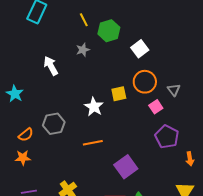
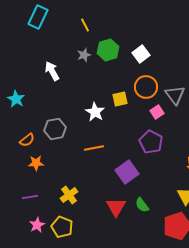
green hexagon: (109, 31) -> (108, 50), moved
gray triangle: (174, 90) -> (175, 95), size x1.5
purple pentagon: (167, 137) -> (151, 142), moved
orange star: (23, 158) -> (36, 163), moved

